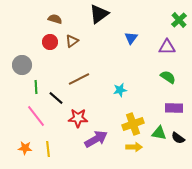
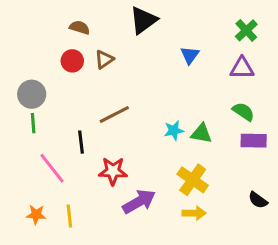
green cross: (179, 20) -> (246, 30), moved
green line: (36, 87) -> (33, 123), moved
black line: (56, 98) -> (81, 142), turned 42
purple rectangle: (174, 108) -> (254, 141), moved
yellow cross: (133, 124) -> (193, 180), turned -35
green triangle: (159, 133) -> (201, 133), moved

